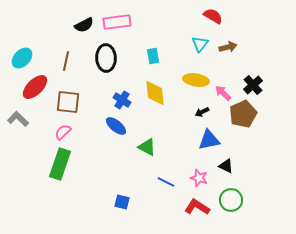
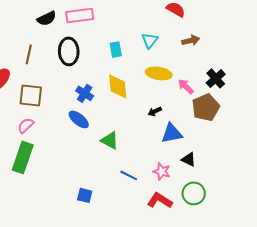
cyan triangle: (200, 44) -> (150, 40), moved
black arrow: (202, 112) -> (155, 111), moved

